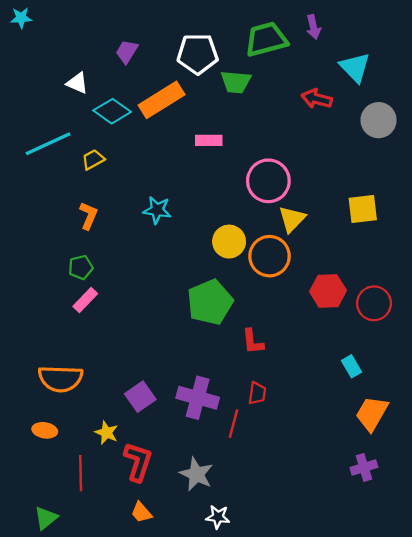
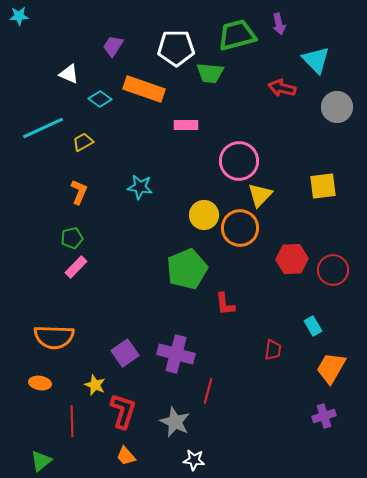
orange rectangle: (162, 100) -> (144, 89), turned 51
cyan diamond: (112, 111) -> (100, 99), size x0.7
red trapezoid: (257, 393) -> (273, 350), moved
red line: (234, 424) -> (208, 391), moved

